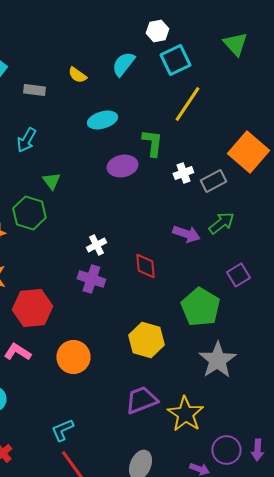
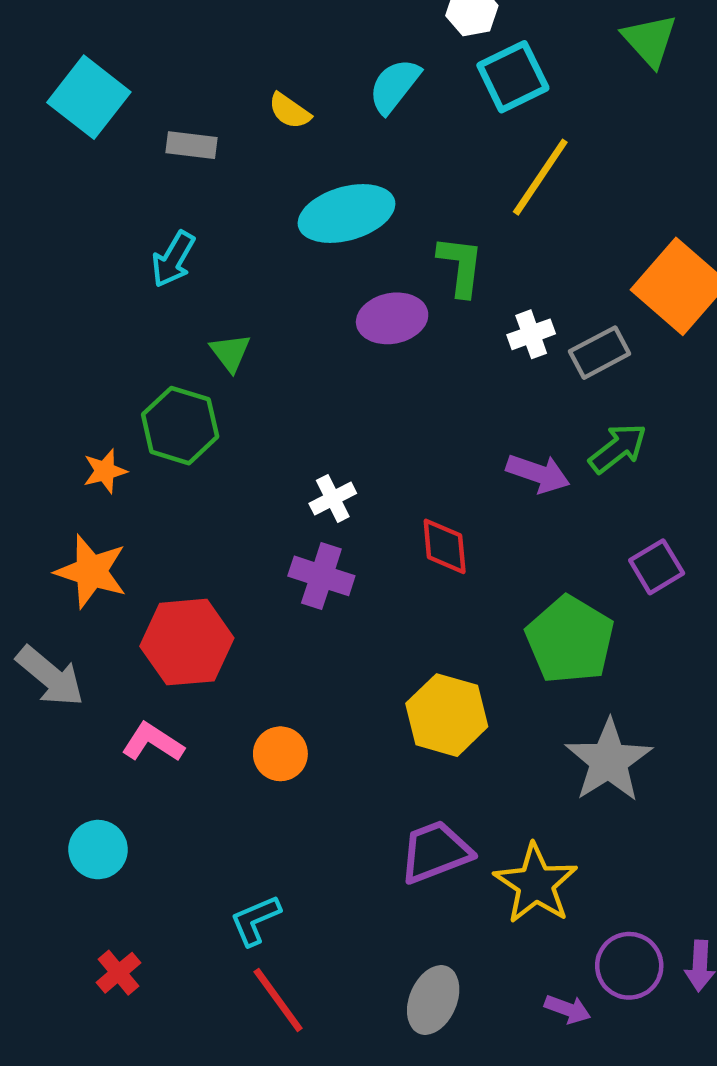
cyan ellipse: (102, 120) -> (347, 214), size x1.4
orange circle: (73, 357) -> (280, 754), size x0.7

